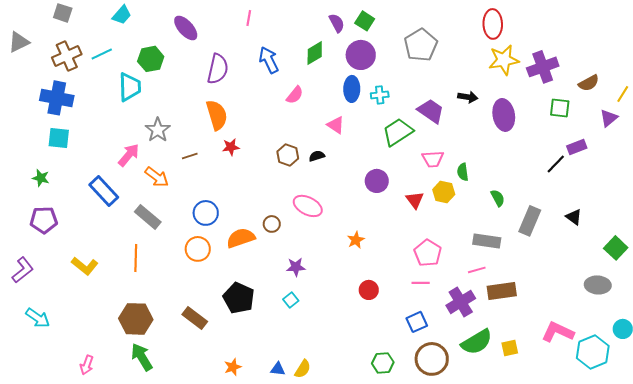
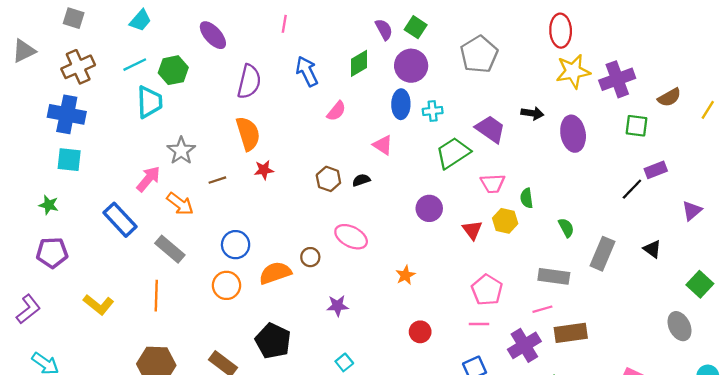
cyan line: (102, 54) -> (135, 65), moved
purple triangle: (609, 118) -> (692, 211), moved
gray ellipse: (598, 285) -> (679, 326), turned 60
cyan square: (291, 300) -> (344, 362), moved

